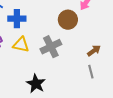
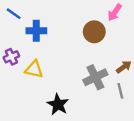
yellow triangle: (21, 45) -> (34, 69), moved
gray cross: (51, 47) -> (95, 77), moved

